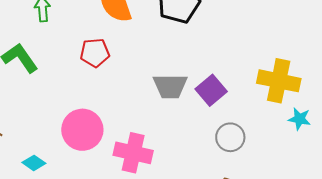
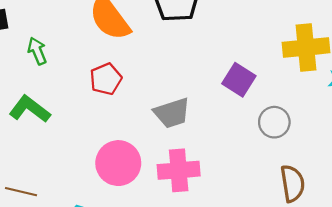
gray trapezoid: (170, 86) -> (172, 113), moved

